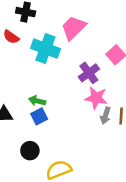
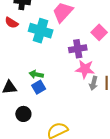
purple cross: (89, 73) -> (78, 49), turned 30
black circle: (30, 151) -> (23, 114), moved

